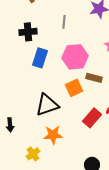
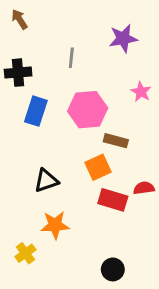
orange square: (74, 88) -> (98, 167), moved
black triangle: (47, 105) -> (46, 181), size x0.7
red rectangle: (92, 118) -> (113, 200), turned 66

